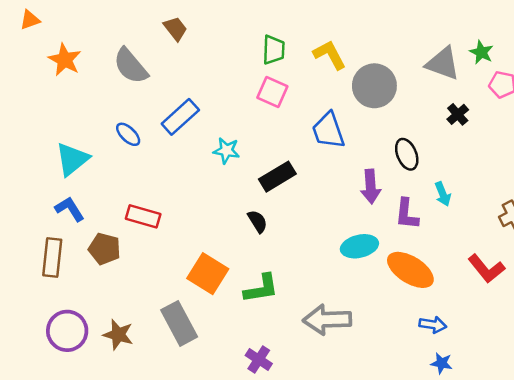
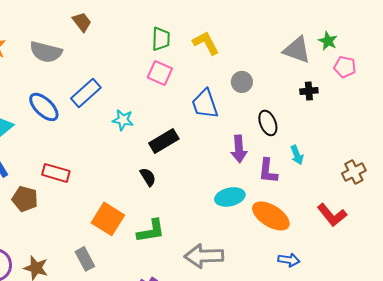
gray semicircle: (131, 66) -> (46, 52), turned -36
gray circle: (374, 86) -> (242, 82), moved, size x0.6
black cross: (458, 114) -> (309, 91), turned 36
blue ellipse: (128, 134) -> (44, 107), size x1.5
gray rectangle: (179, 323) -> (85, 259), size x0.7

